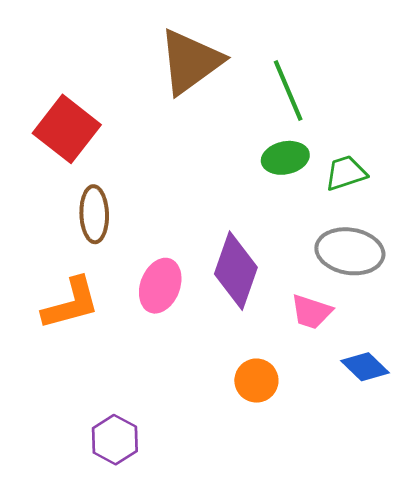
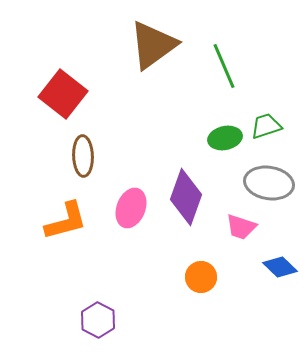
green ellipse: (285, 158) -> (225, 138), moved

